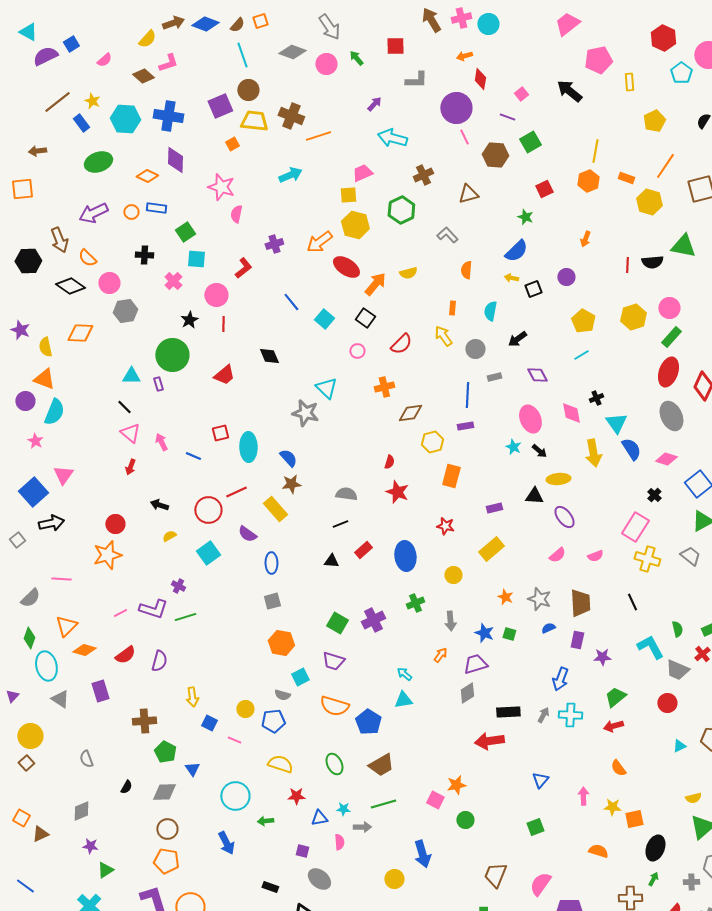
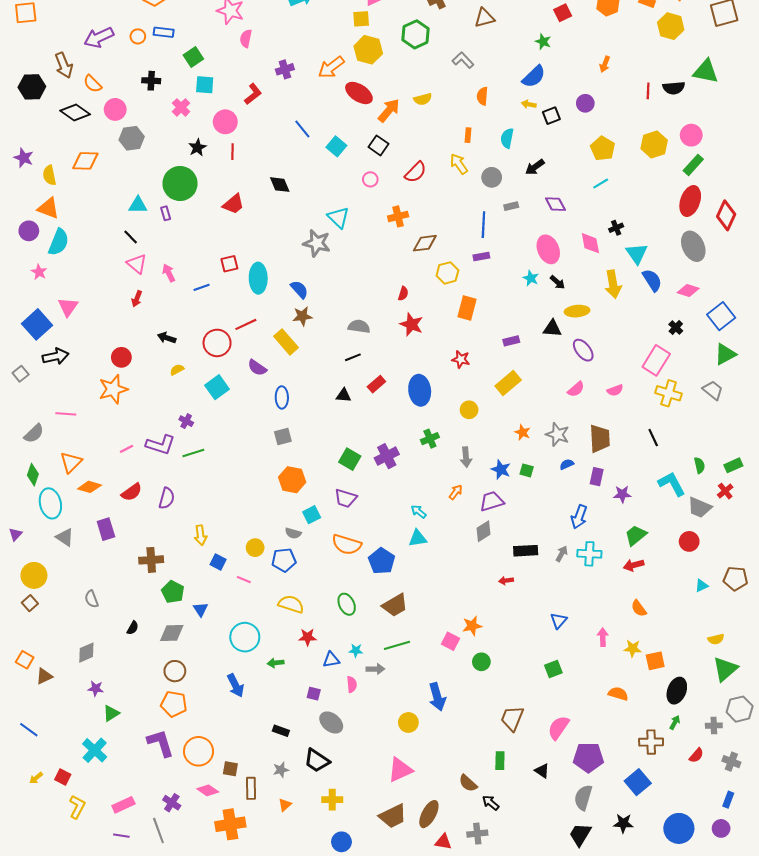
blue line: (193, 456) -> (202, 287), turned -42
red arrow: (489, 741) -> (506, 581), size x0.5

